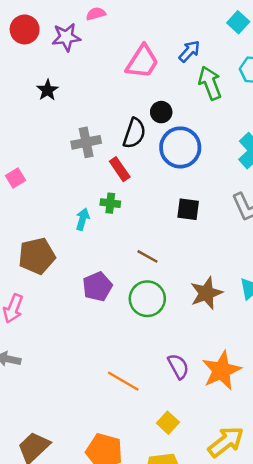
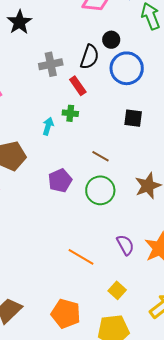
black star: (47, 90) -> (19, 22), size x1.4

